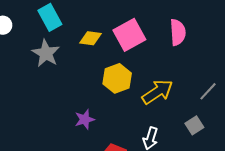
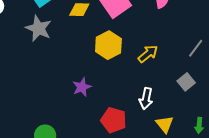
yellow arrow: (157, 92) -> (148, 54), size x0.7

